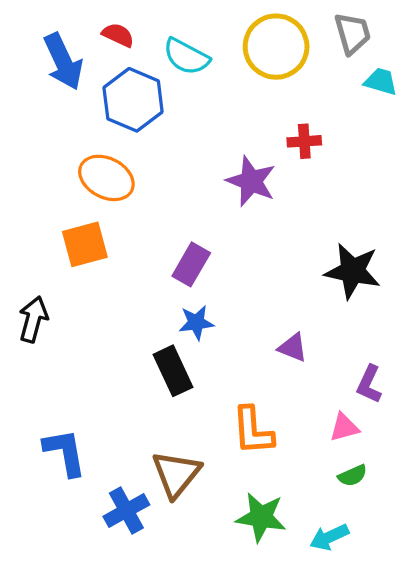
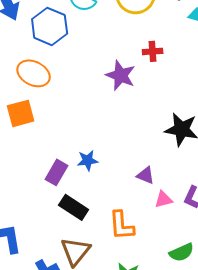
purple rectangle: (191, 264) -> (57, 172), moved
black rectangle: (173, 371) -> (74, 207), moved, turned -32
pink triangle: (344, 427) -> (164, 199), moved
green semicircle: (353, 476) -> (182, 252), size x1.4

